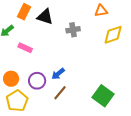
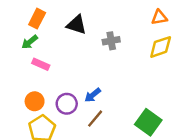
orange triangle: (101, 11) -> (159, 17), moved
orange rectangle: (24, 12) -> (37, 19), moved
pink rectangle: (25, 48) -> (41, 64), moved

